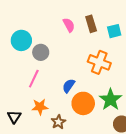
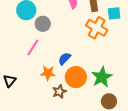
orange cross: (99, 62) -> (97, 28), moved
orange star: (40, 107) -> (48, 73), moved
brown star: (58, 122) -> (59, 91), moved

